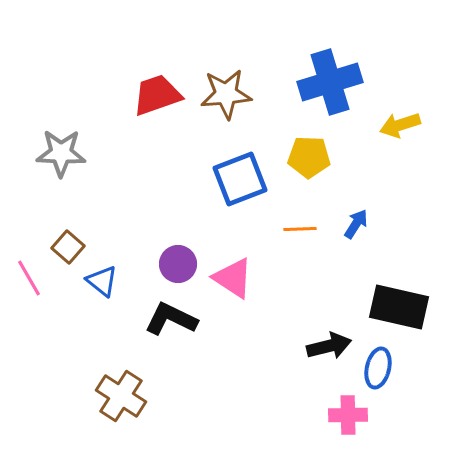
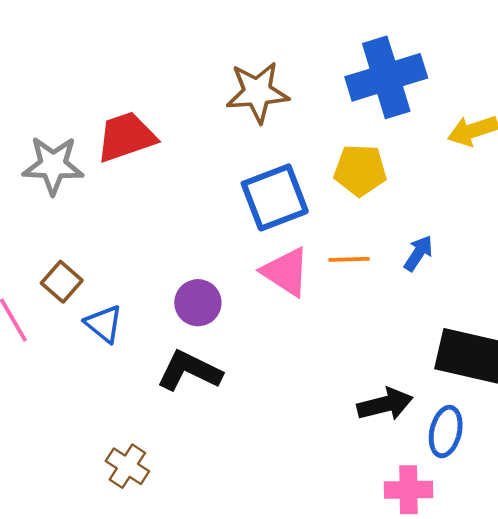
red trapezoid: (157, 95) -> (126, 137), moved
pink triangle: (233, 278) -> (286, 272), moved
brown cross: (121, 396) -> (127, 466), size x0.7

